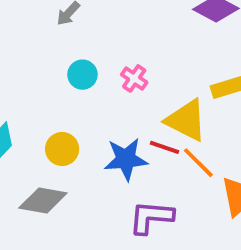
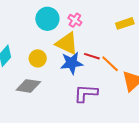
cyan circle: (82, 75) -> (47, 19), size x1.5
yellow triangle: (186, 120) -> (67, 43), moved

